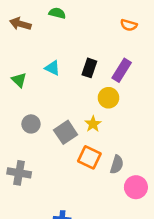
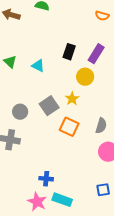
cyan triangle: (52, 68) -> (38, 66), moved
gray circle: (31, 124) -> (20, 112), moved
gray semicircle: (117, 165) -> (101, 126), moved

